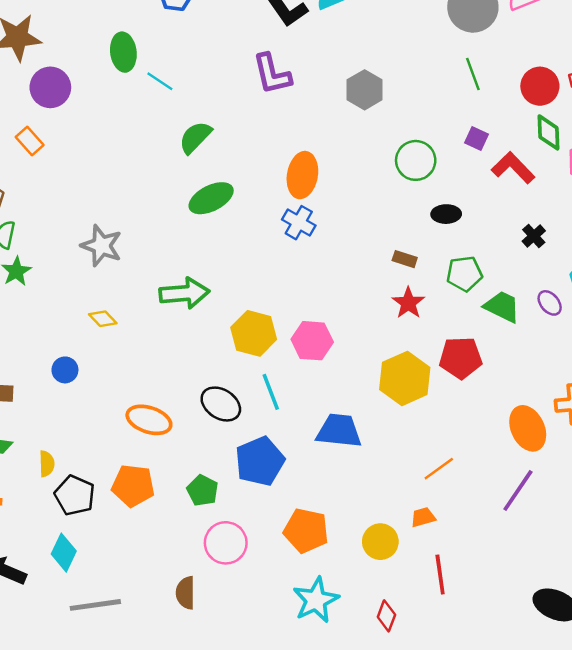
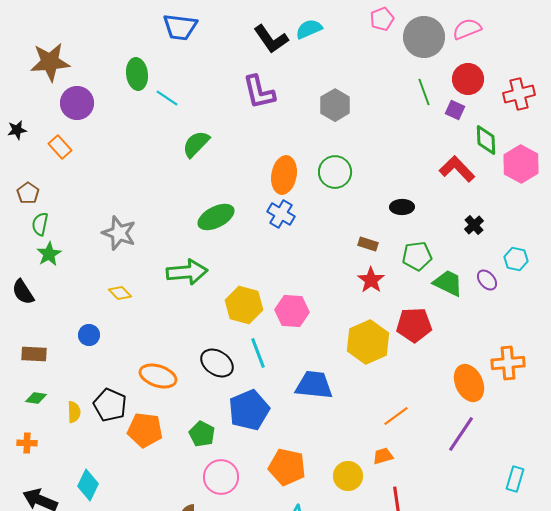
red circle: (540, 86) -> (468, 79), moved
purple square: (477, 139) -> (455, 110), moved
green circle: (416, 160) -> (335, 172), moved
green ellipse: (211, 198) -> (216, 217), moved
black pentagon: (75, 495) -> (110, 405), moved

